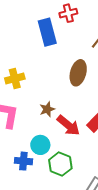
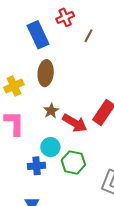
red cross: (68, 13) -> (65, 17), moved
brown ellipse: (78, 73) -> (46, 73), moved

